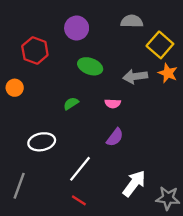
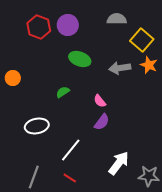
red hexagon: (35, 51) -> (39, 27), moved
pink semicircle: (113, 103) -> (100, 101), moved, turned 48
gray line: (19, 186) -> (34, 177), moved

